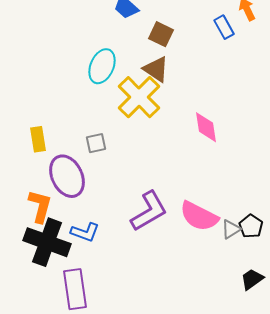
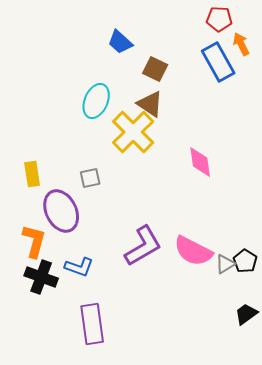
blue rectangle: (224, 27) -> (218, 62), size x1.6
black cross: (47, 242) -> (41, 277), size x0.7
purple rectangle: (75, 289) -> (92, 324), moved

